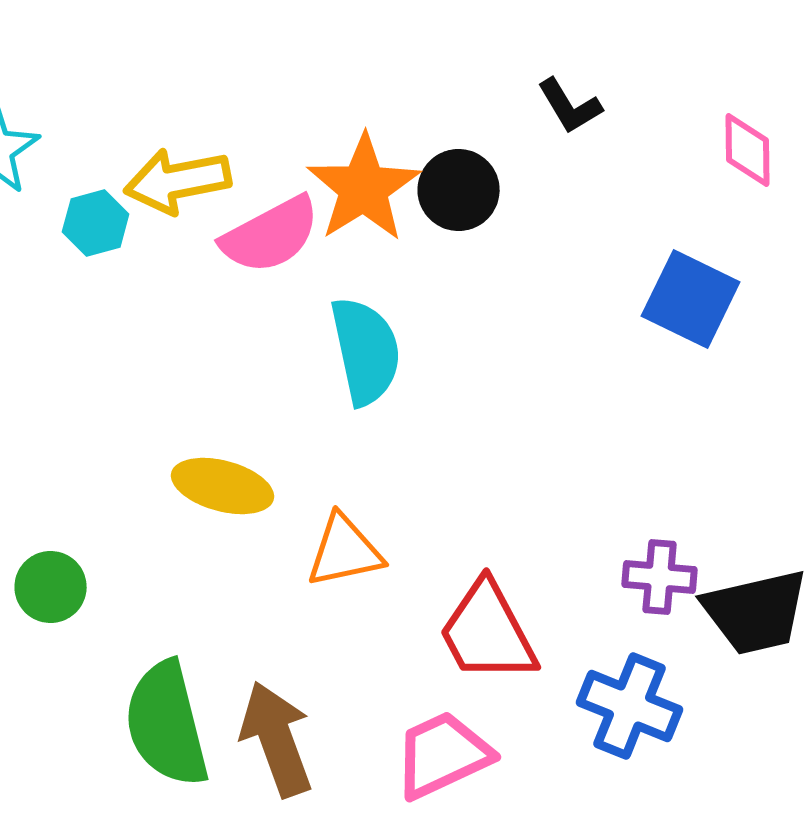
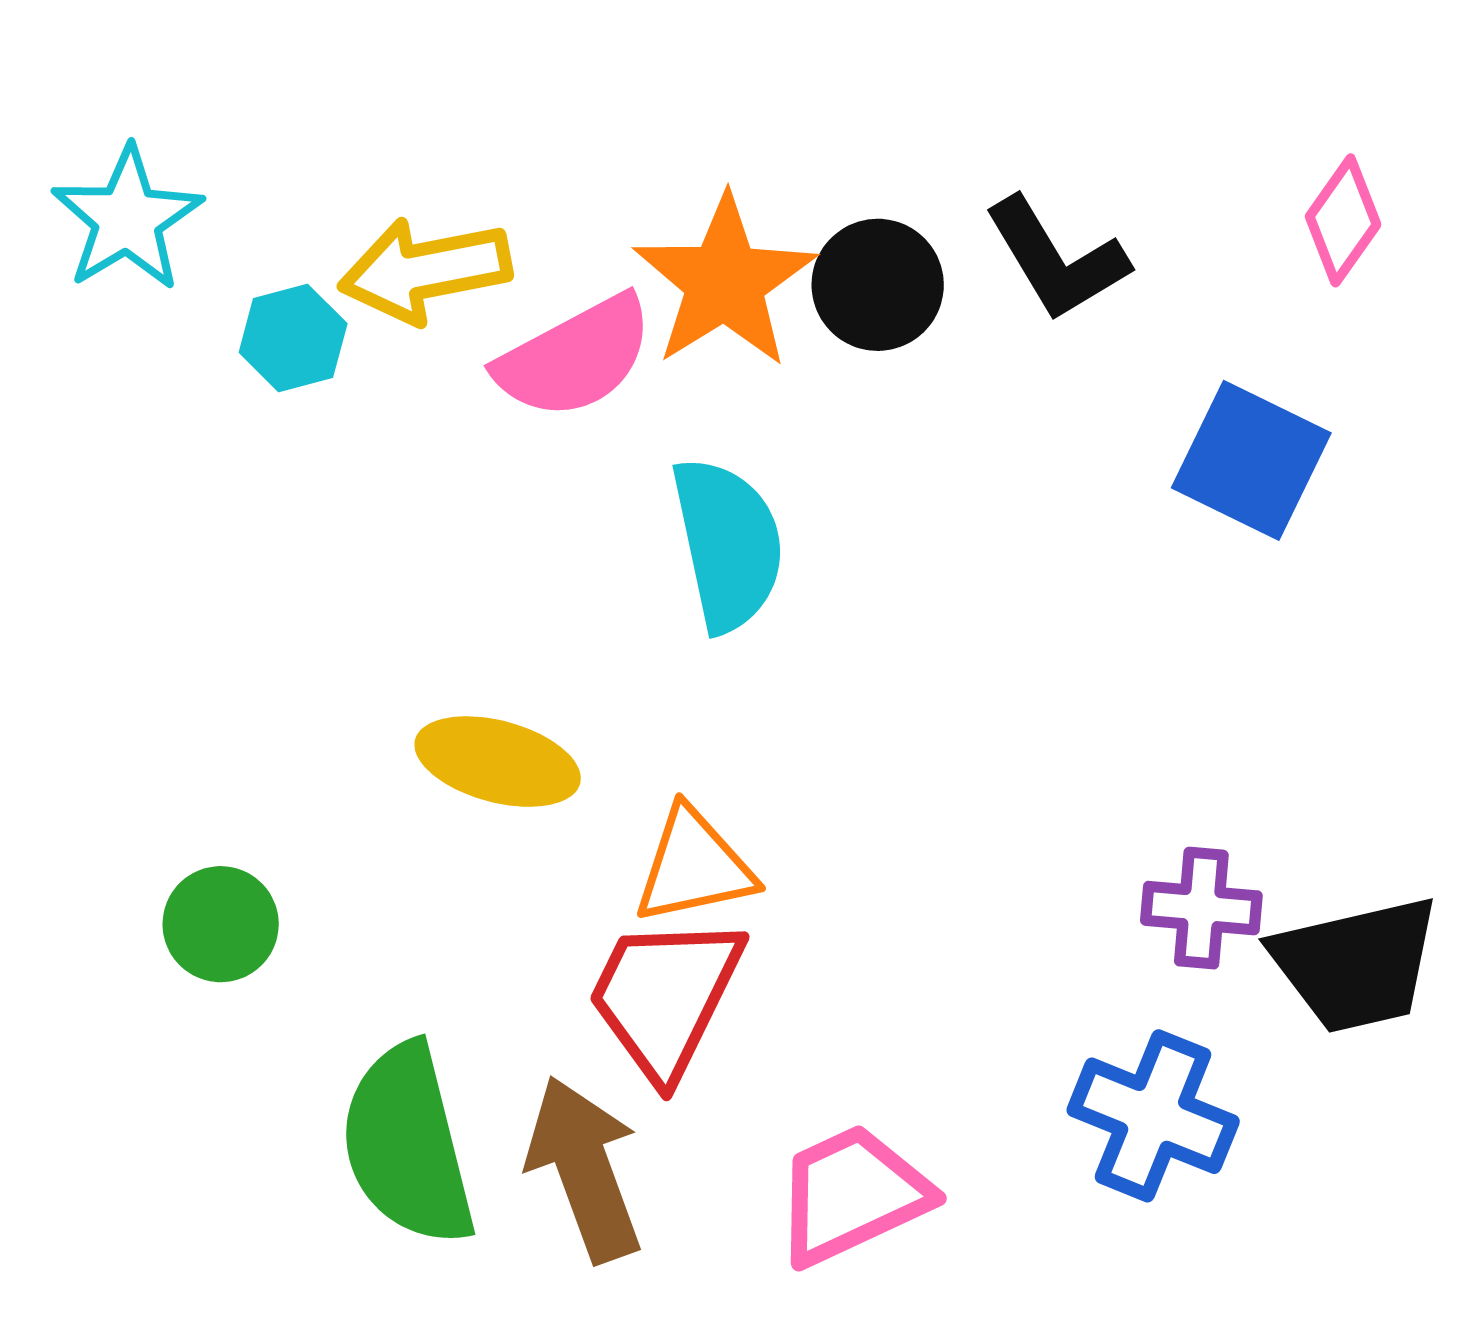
black L-shape: (570, 106) -> (1056, 259), moved, size x1.4
pink diamond: (748, 150) -> (1343, 220), turned 36
red trapezoid: (488, 632) -> (665, 997), moved, turned 54

